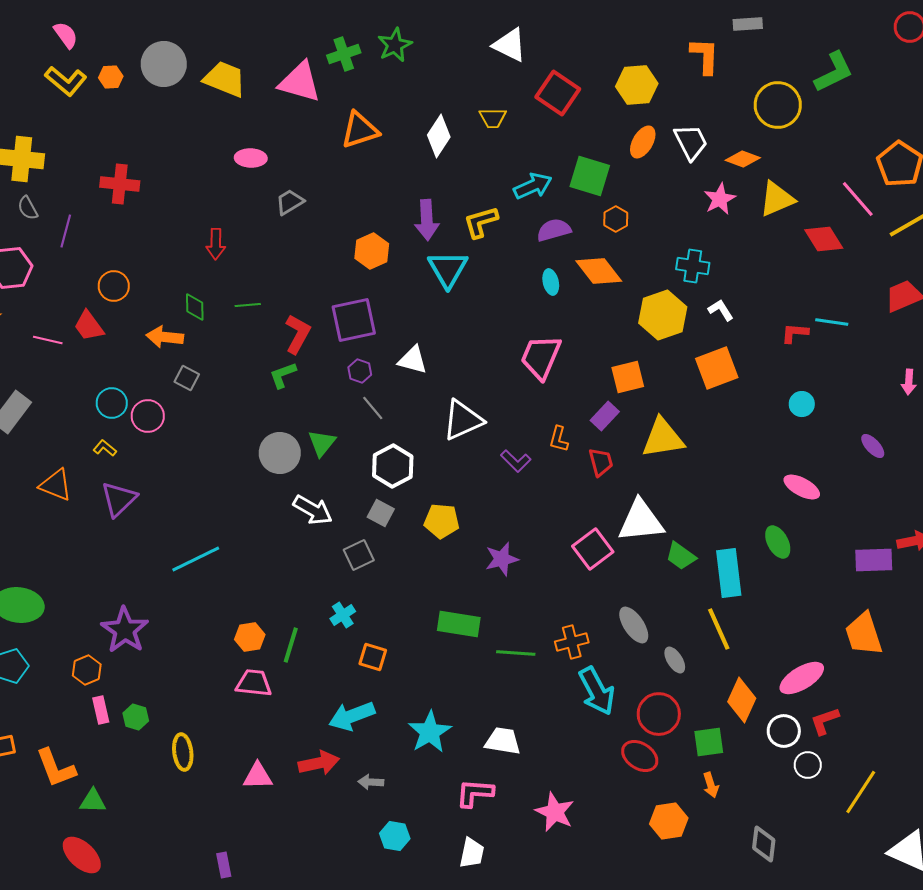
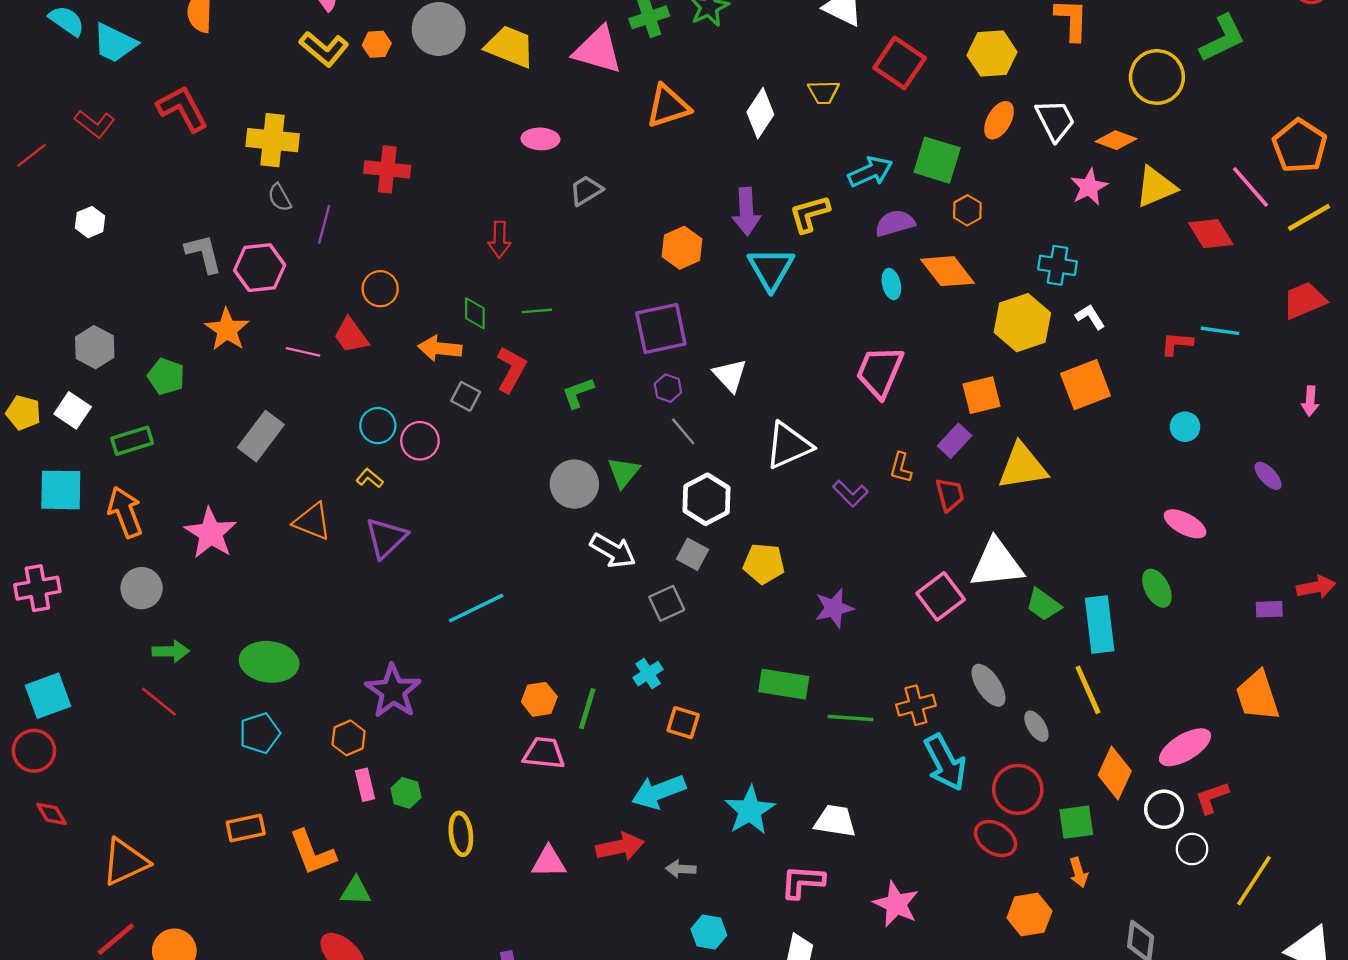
red L-shape: (298, 334) -> (511, 369), moved
white triangle: (413, 360) -> (730, 375), turned 32
purple rectangle: (874, 560) -> (1269, 609), size x0.6

